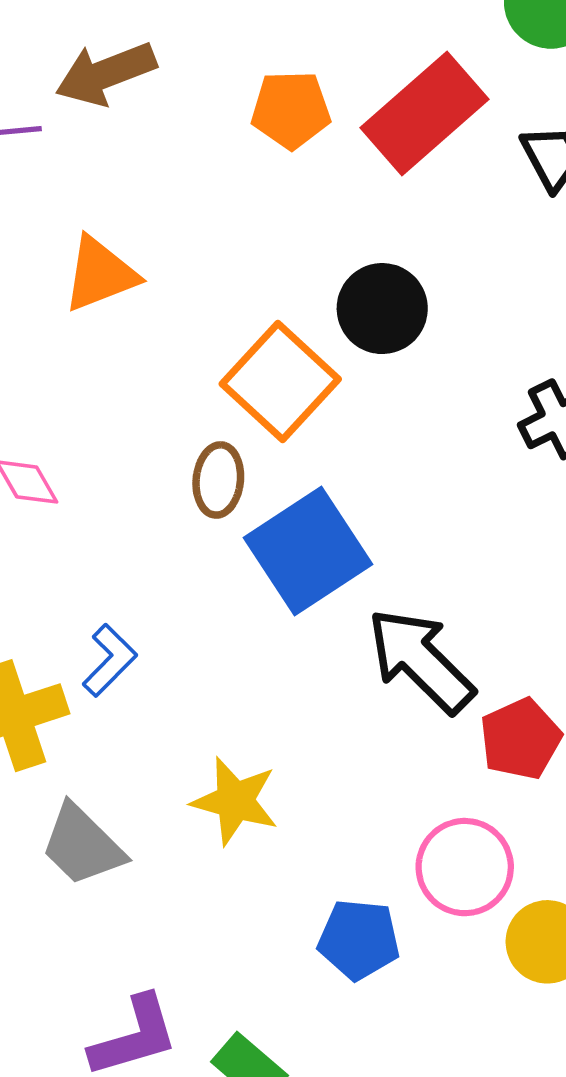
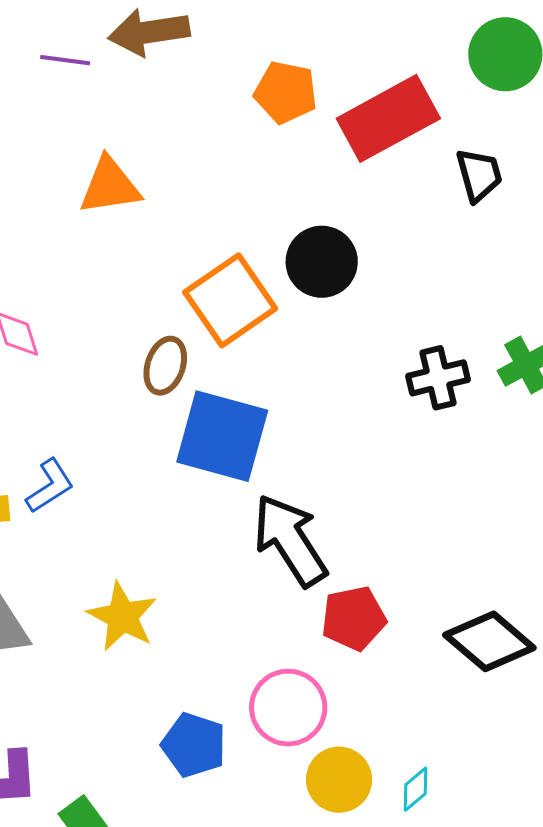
blue square: (308, 551) -> (222, 436), turned 36

